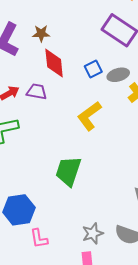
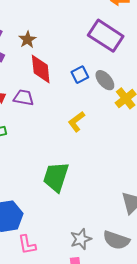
brown star: (41, 33) -> (28, 40), turned -30
gray ellipse: (118, 75) -> (105, 80), turned 65
yellow L-shape: (89, 116) -> (76, 122), size x0.7

